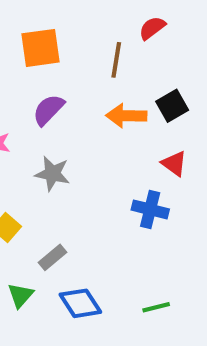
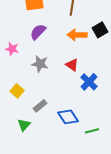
red triangle: (174, 164) -> (72, 65), moved
blue cross: (150, 209) -> (89, 82), turned 30
blue diamond: (80, 303) -> (68, 117), moved

